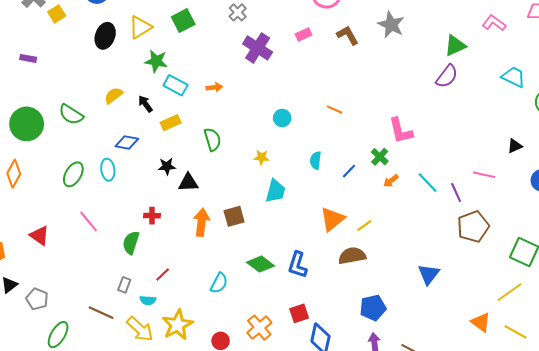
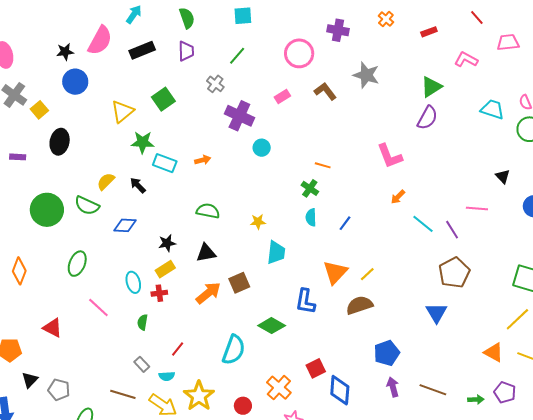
black ellipse: (105, 36) -> (60, 142), moved
green semicircle: (71, 114) -> (87, 206), moved
cyan circle: (282, 118) -> (262, 148), moved
yellow rectangle: (171, 123) -> (165, 269), moved
green circle: (27, 124) -> (47, 210), moved
pink L-shape: (401, 131) -> (390, 156), moved
green semicircle: (212, 139) -> (208, 211), turned -55
black triangle: (515, 146) -> (503, 176), turned -42
green cross: (380, 157) -> (310, 188), moved
cyan ellipse: (108, 170) -> (133, 282), moved
orange arrow: (391, 181) -> (398, 197), moved
black triangle: (188, 182) -> (206, 253), moved
orange arrow: (201, 222) -> (208, 293), turned 52
brown pentagon: (473, 227) -> (454, 273), moved
green semicircle: (131, 243) -> (143, 322), size x0.7
blue L-shape: (297, 265) -> (305, 301), moved
cyan semicircle: (219, 283) -> (234, 350), size x1.4
gray rectangle: (124, 285) -> (142, 364), turned -56

